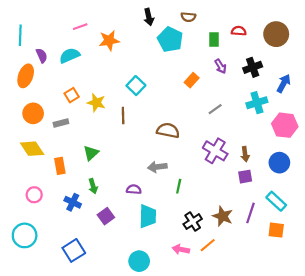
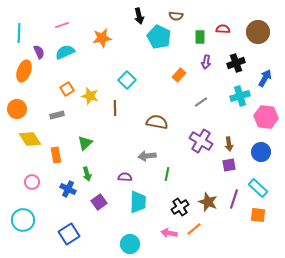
pink line: (80, 27) -> (62, 25), moved
purple arrow: (220, 66) -> (206, 62), turned 40
orange circle: (33, 113) -> (17, 109), moved

